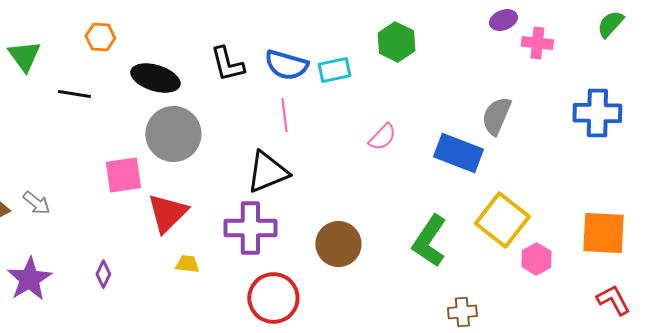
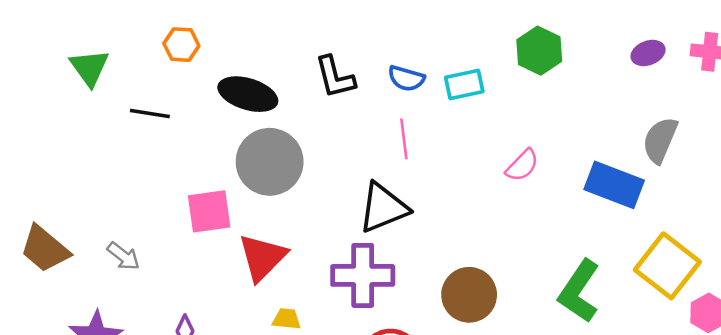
purple ellipse: (503, 20) -> (648, 53), moved
blue semicircle: (286, 65) -> (406, 78), size x0.7
gray arrow: (36, 203) -> (123, 256), moved

